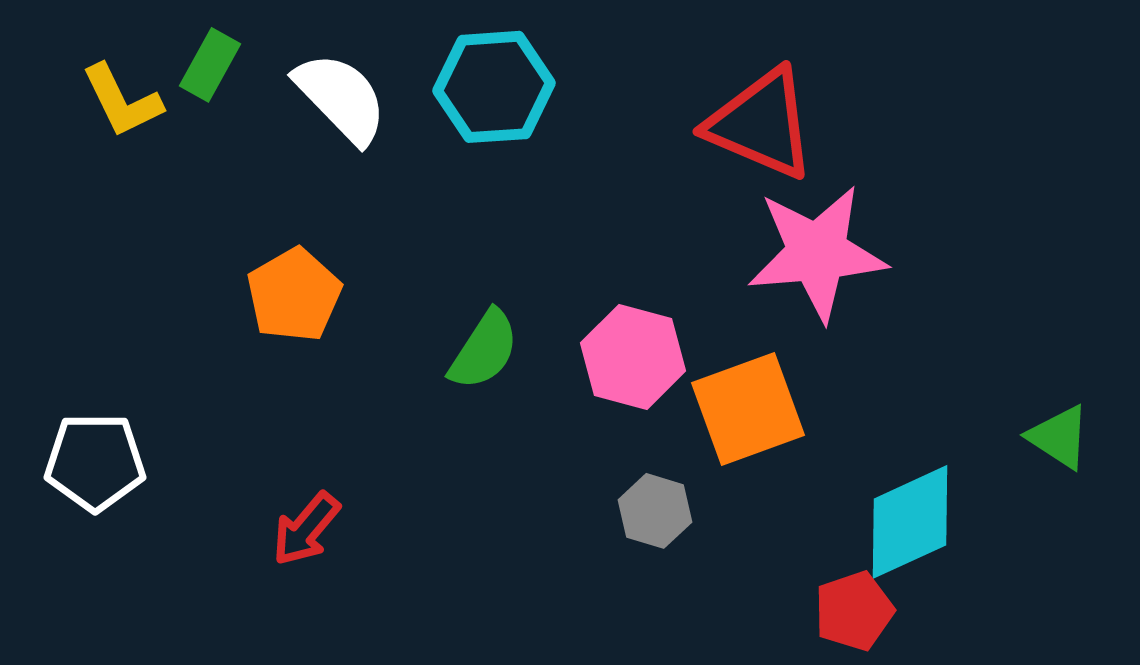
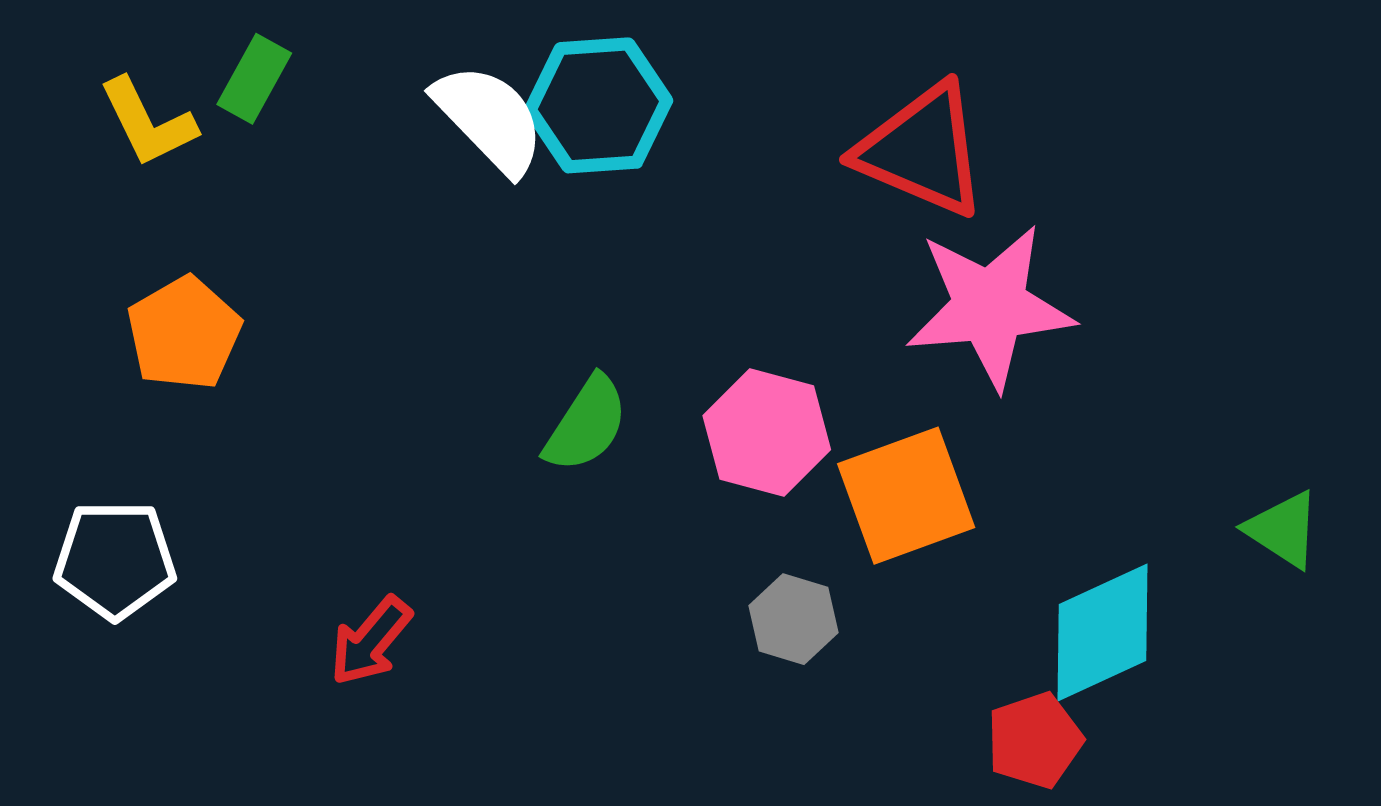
white semicircle: (341, 98) -> (489, 119), moved
orange pentagon: (294, 295) -> (184, 333), moved

